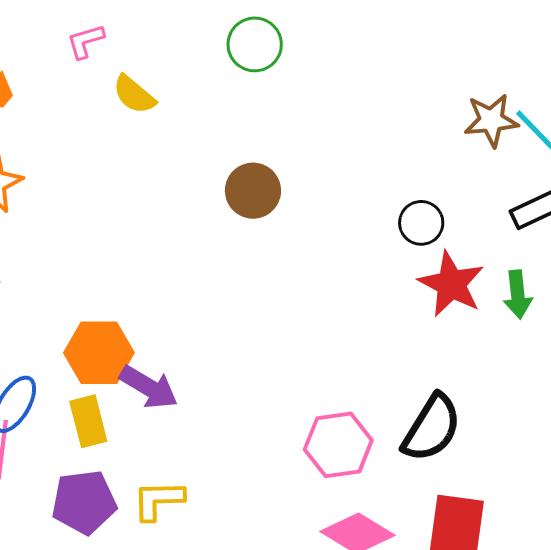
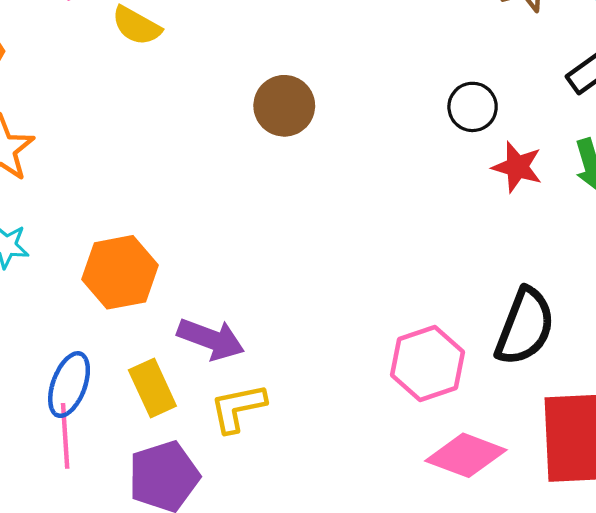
red star: (451, 284) -> (517, 167), size x0.7
orange hexagon: (99, 353) -> (120, 272), moved
yellow L-shape: (158, 500) -> (238, 408), moved

